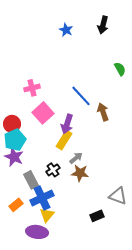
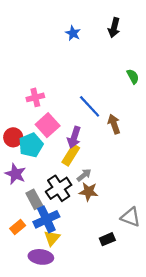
cyan pentagon: (15, 140) -> (31, 145), moved
black cross: (53, 170) -> (59, 188), size x1.6

